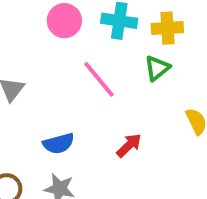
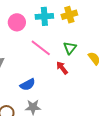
green triangle: (157, 68) -> (70, 48), moved
red arrow: (129, 145) -> (62, 68), moved, turned -72

